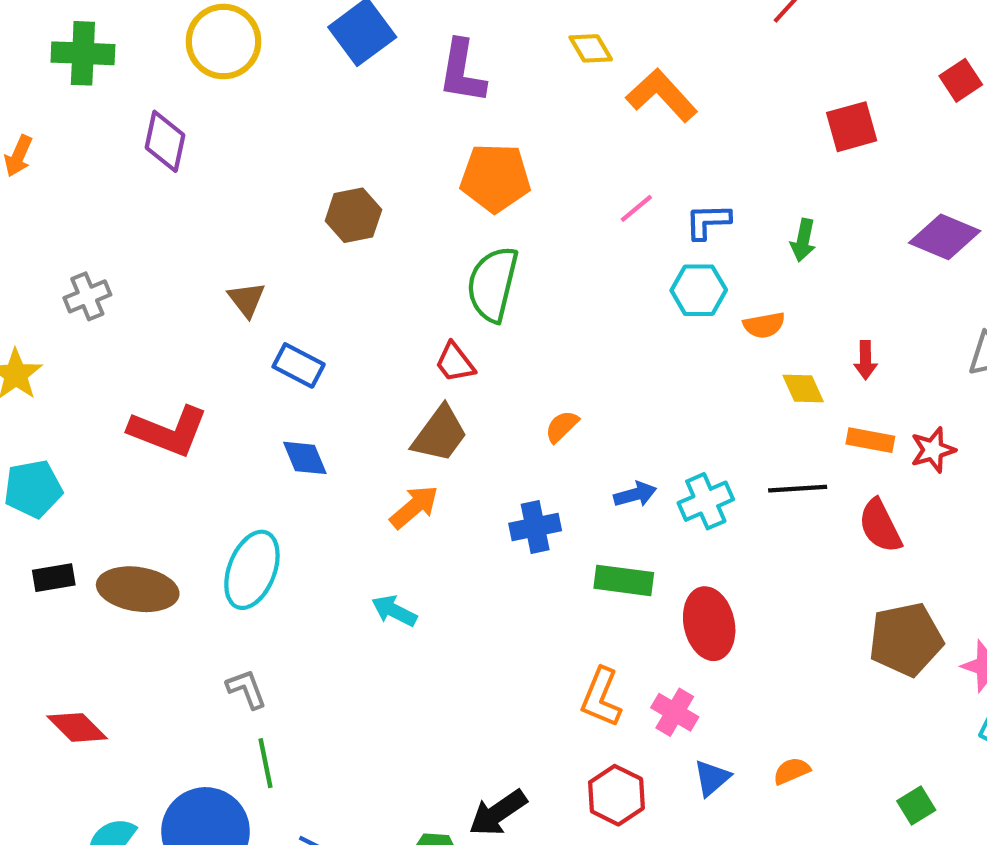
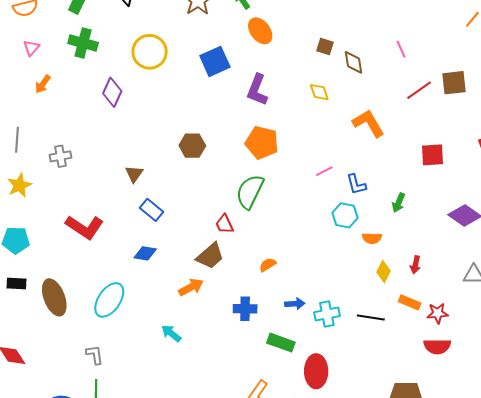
orange L-shape: (662, 95) -> (368, 123), moved
blue L-shape: (708, 221) -> (356, 184), turned -115
yellow diamond: (803, 388) -> (384, 272), turned 40
blue diamond: (305, 458) -> (145, 253), turned -70
red semicircle: (880, 526) -> (437, 346), moved, turned -76
brown ellipse: (138, 589) -> (54, 297), turned 48

